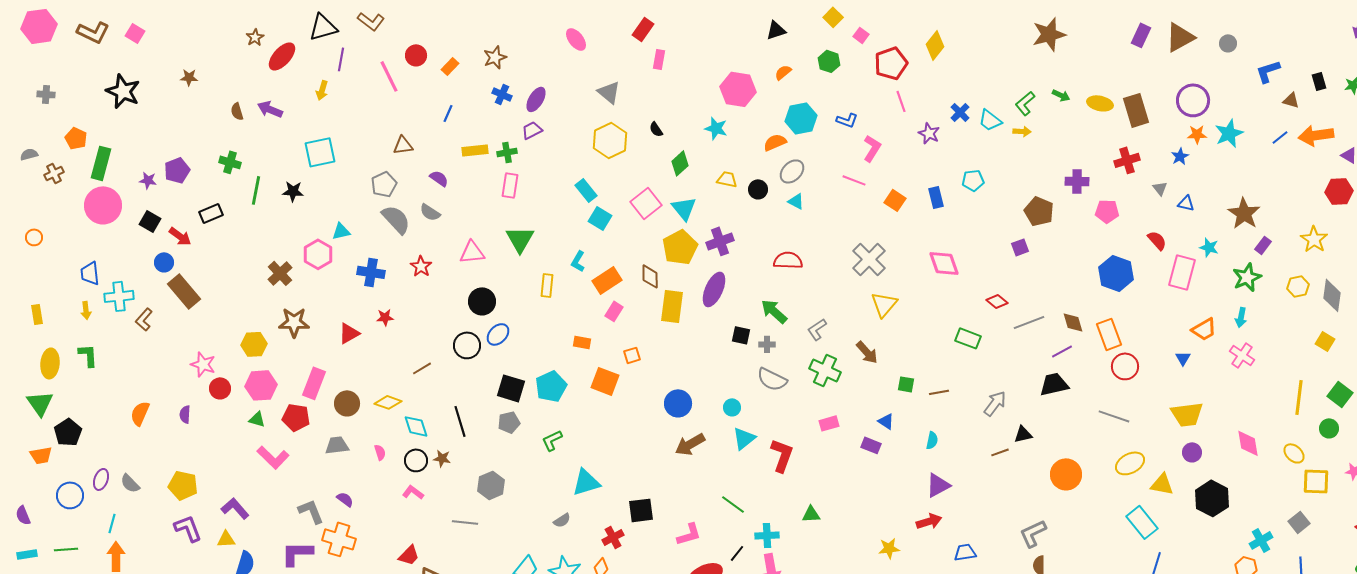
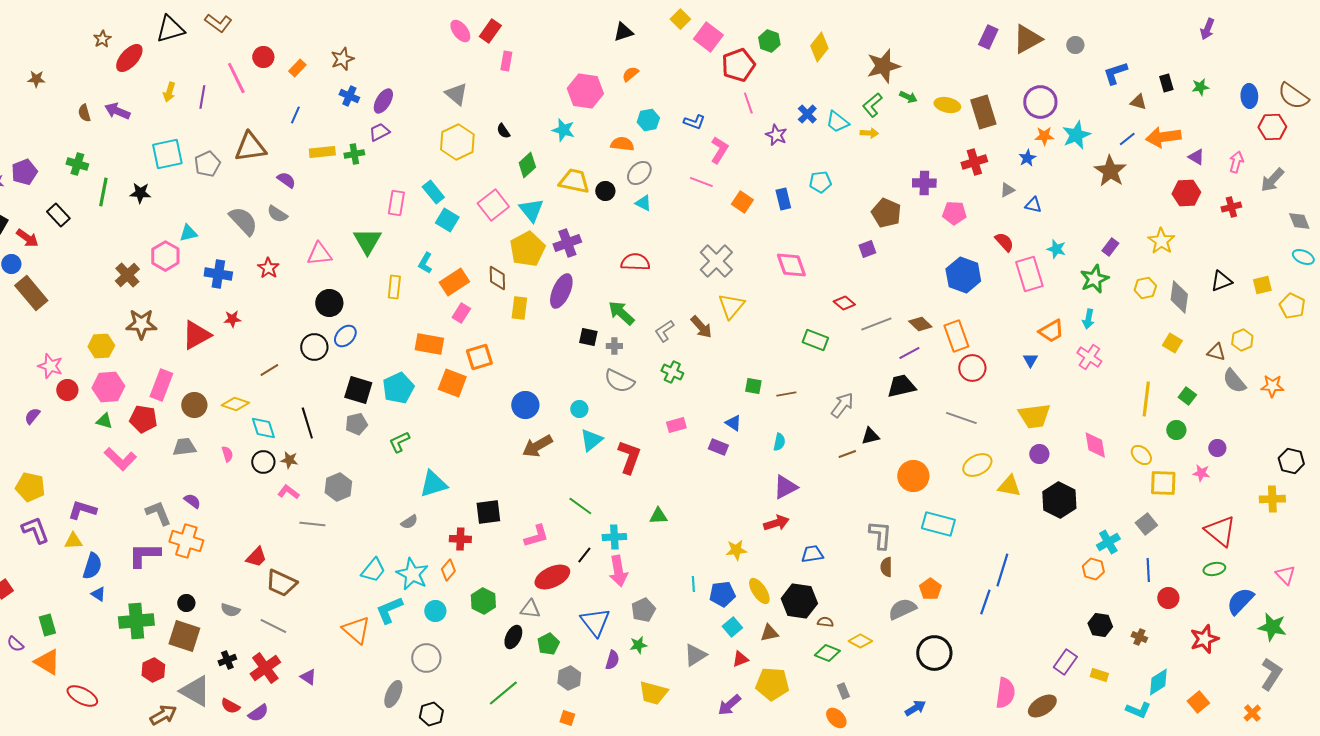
brown star: (1049, 34) -> (883, 66), moved
pink square: (861, 35) -> (708, 37), size x1.8
pink ellipse: (576, 39) -> (460, 31), moved
yellow diamond: (935, 45) -> (819, 47), moved
purple line: (341, 59) -> (202, 97), moved
green hexagon: (829, 61) -> (769, 41), moved
cyan hexagon: (801, 118) -> (648, 120), size x0.7
orange semicircle: (775, 142) -> (622, 144), turned 30
brown triangle: (403, 145) -> (250, 147), size x1.6
yellow trapezoid: (727, 179) -> (574, 181), size x1.5
gray pentagon: (384, 184) -> (207, 164), moved
pink rectangle: (510, 185) -> (396, 203), moved
gray triangle: (1160, 188) -> (1007, 190), turned 42
black rectangle: (211, 213) -> (58, 215), turned 70
brown star: (1244, 213) -> (1110, 171), moved
pink rectangle: (1182, 272) -> (1029, 274), turned -32
yellow rectangle: (672, 306) -> (519, 308), size x0.7
brown diamond: (1073, 322) -> (920, 324), turned -30
red triangle: (349, 333) -> (196, 335), size x1.4
orange rectangle: (582, 342) -> (429, 344), size x1.6
brown arrow: (867, 352) -> (701, 327), moved
orange square: (632, 355) -> (479, 357), size x1.5
green cross: (825, 370) -> (672, 372), size x0.7
green square: (1340, 394) -> (1187, 396), size x0.7
purple semicircle: (185, 414) -> (32, 416), turned 36
pink L-shape: (413, 492) -> (288, 492), moved
purple L-shape: (235, 508) -> (82, 510), turned -32
cyan rectangle: (1142, 522) -> (938, 524), moved, turned -36
gray L-shape: (1033, 533) -> (880, 535), turned 120
red cross: (613, 537) -> (460, 539), turned 30

